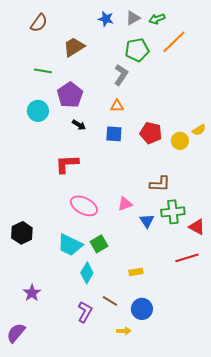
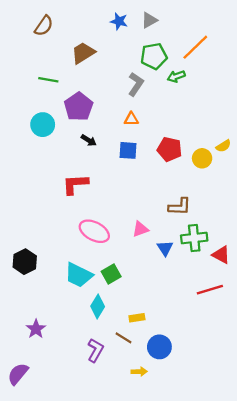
green arrow: (157, 19) -> (176, 76), moved
yellow rectangle: (136, 272) -> (137, 318), moved

